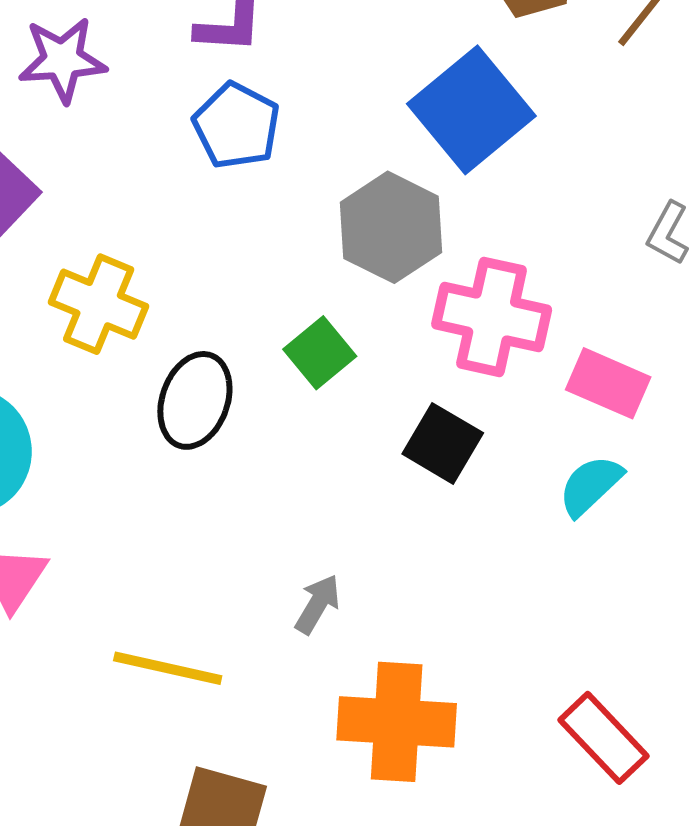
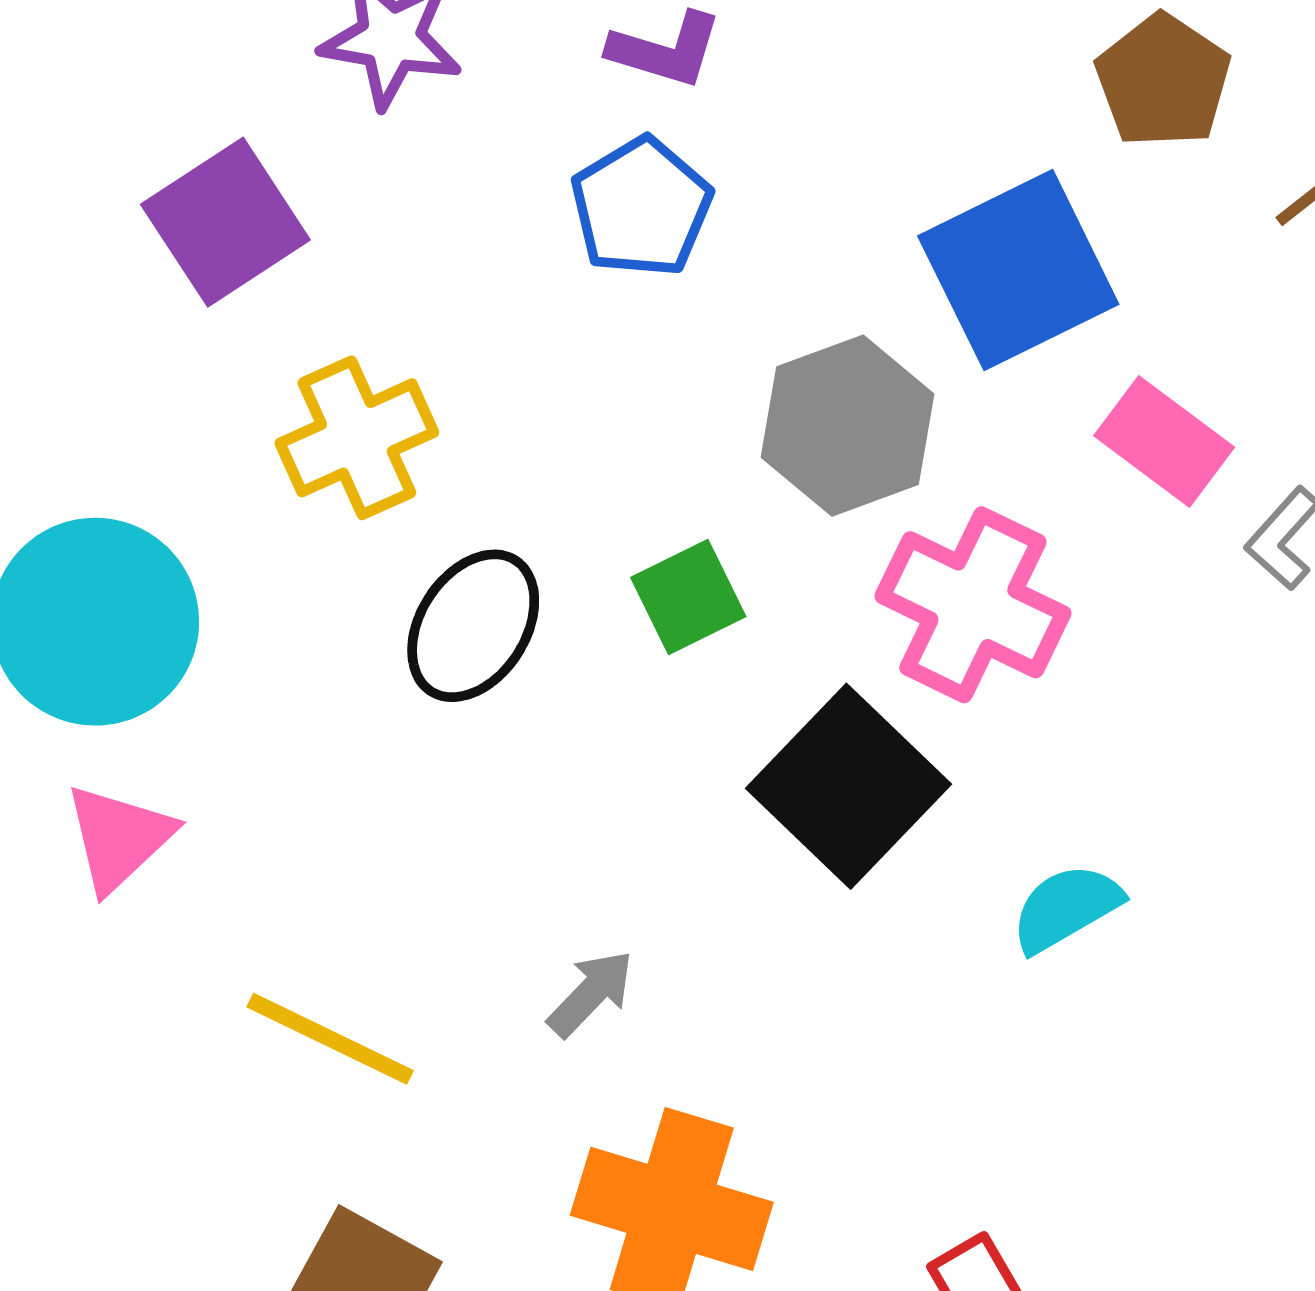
yellow cross: (99, 304) -> (357, 438), turned 30
pink rectangle: (608, 383) -> (1164, 441), moved
black square: (443, 443) -> (848, 786), size x1.5

